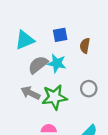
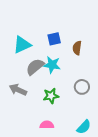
gray arrow: (30, 93) -> (18, 90), moved
green star: (54, 97) -> (51, 96), size x0.7

